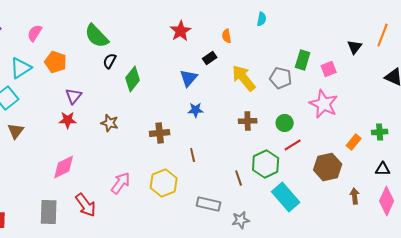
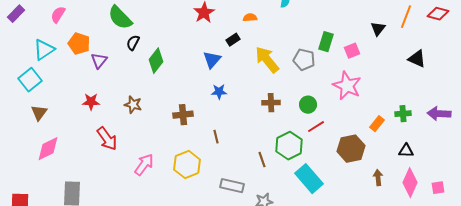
orange semicircle: (227, 36) -> (250, 18), turned 96
purple triangle: (74, 96) -> (99, 61), moved
pink diamond: (64, 167) -> (48, 149), moved
red arrow: (86, 205) -> (107, 139), moved

